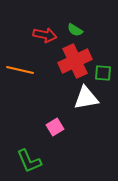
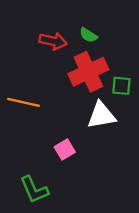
orange line: (20, 70) -> (24, 102), moved

